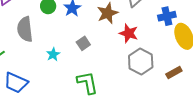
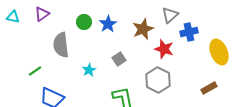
blue cross: (167, 16) -> (189, 32), moved
gray hexagon: (141, 61) -> (158, 80), moved

